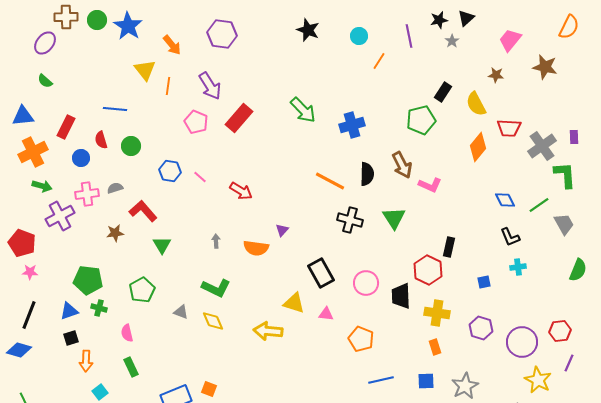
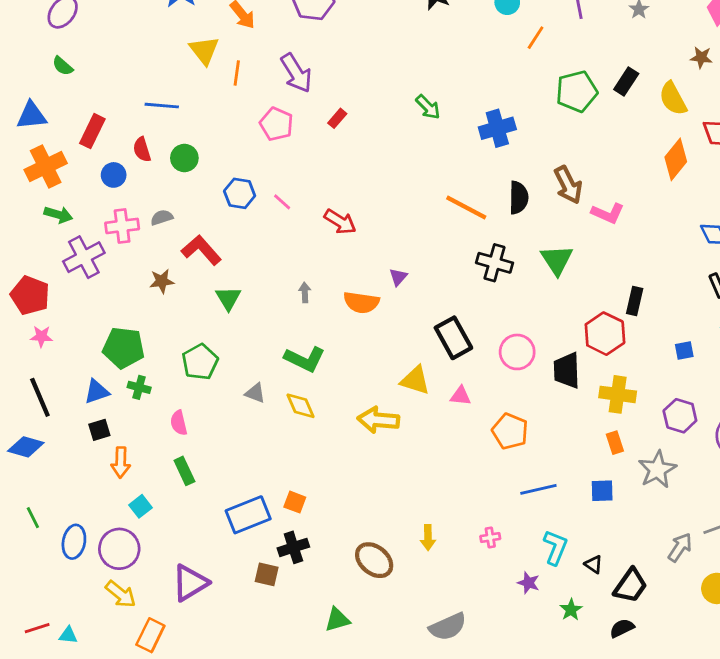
green arrow: (303, 110) -> (428, 107), size x0.7
red rectangle: (239, 118) -> (337, 118), size x0.5
green pentagon: (421, 120) -> (577, 91), moved
black line: (29, 315) -> (40, 397), turned -44
gray star: (465, 386) -> (657, 470), moved

